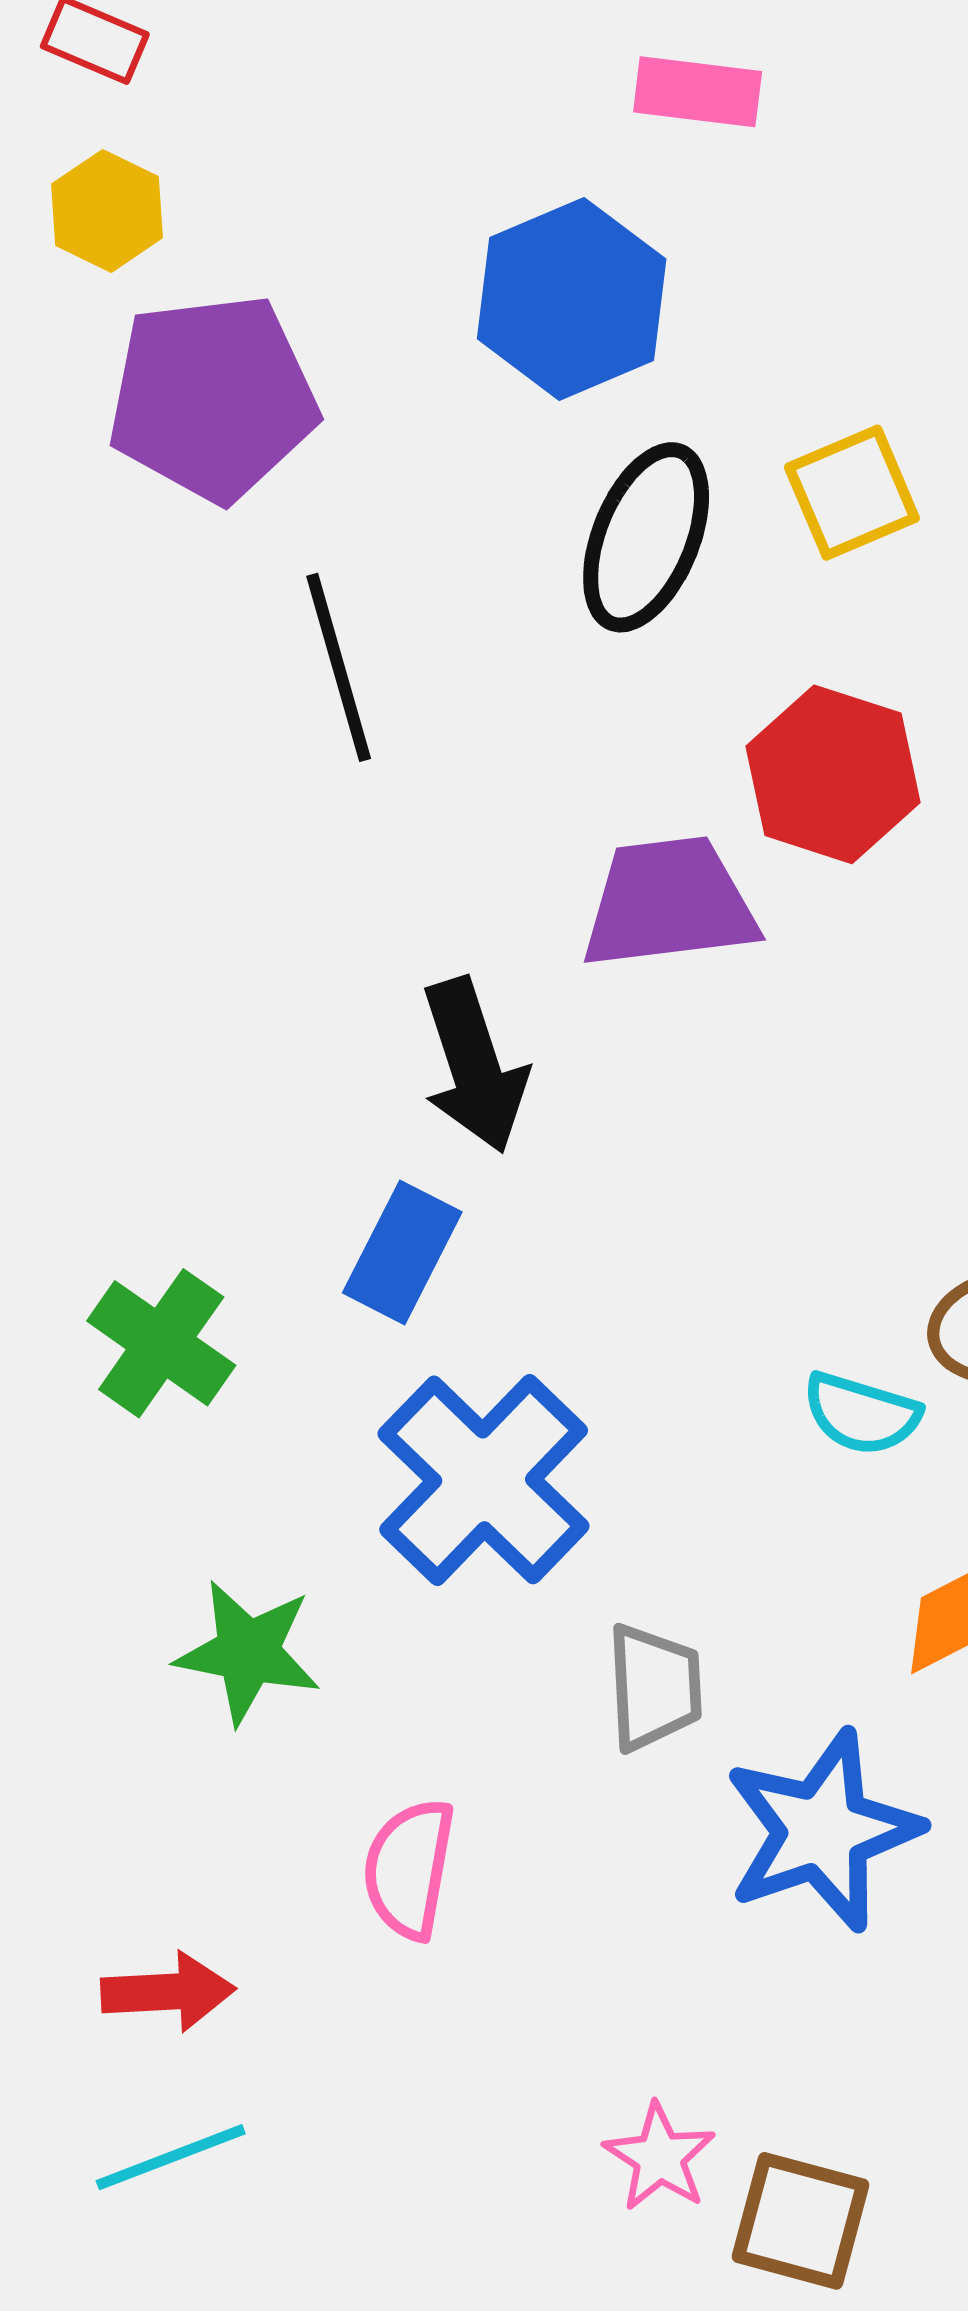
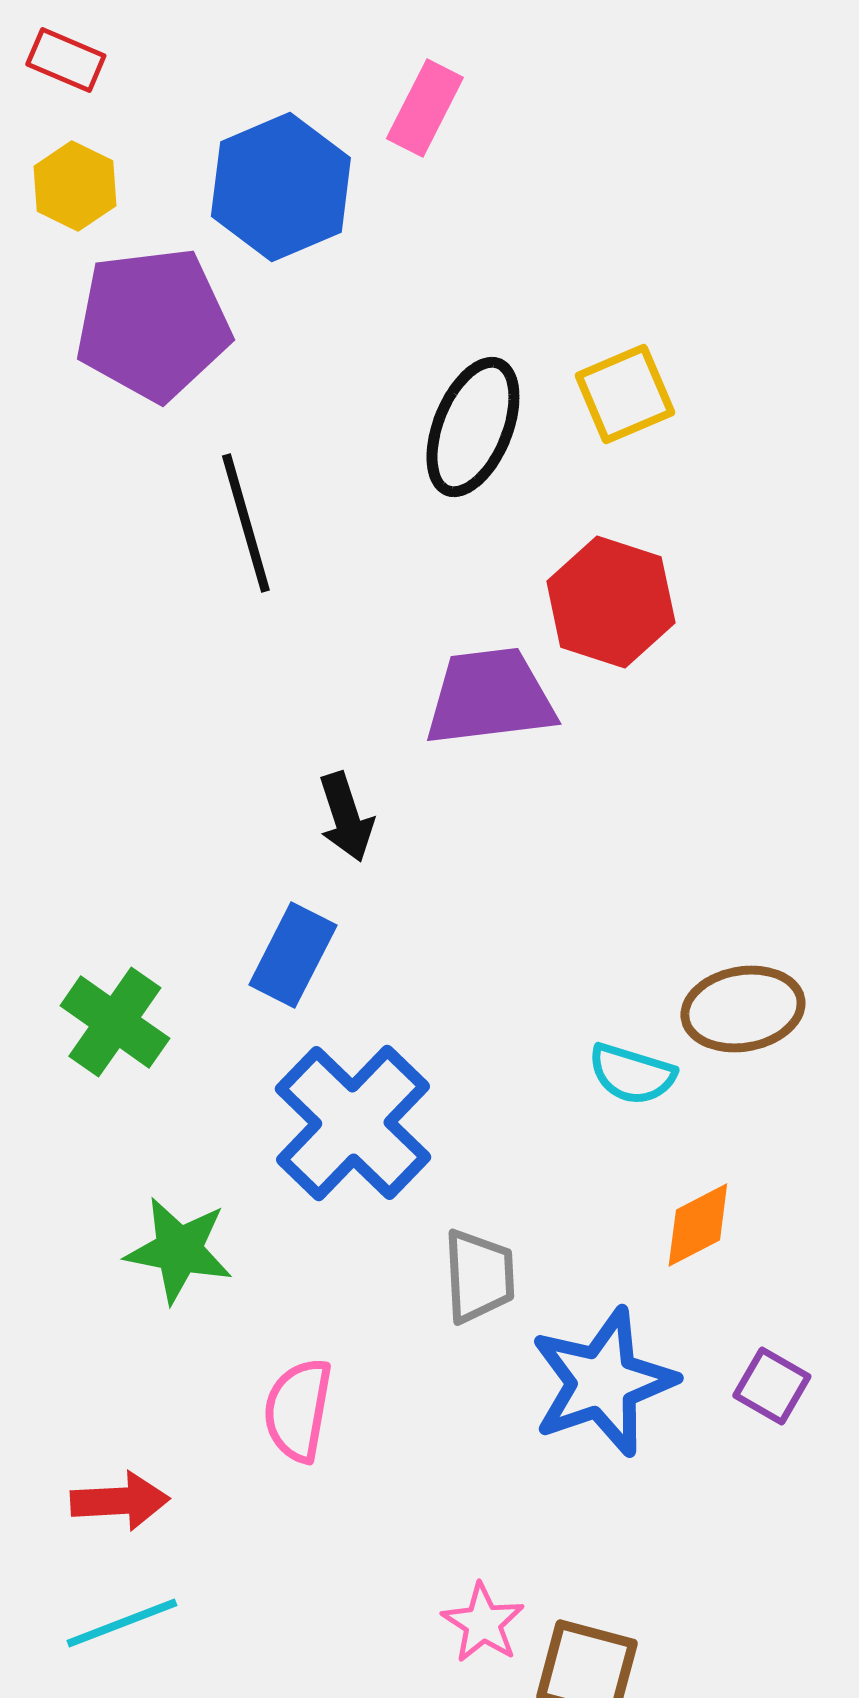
pink rectangle: (698, 92) -> (425, 108), moved, turned -70
blue hexagon: (572, 299) -> (281, 187), moved
black arrow: (474, 1066) -> (346, 817), size x0.7

